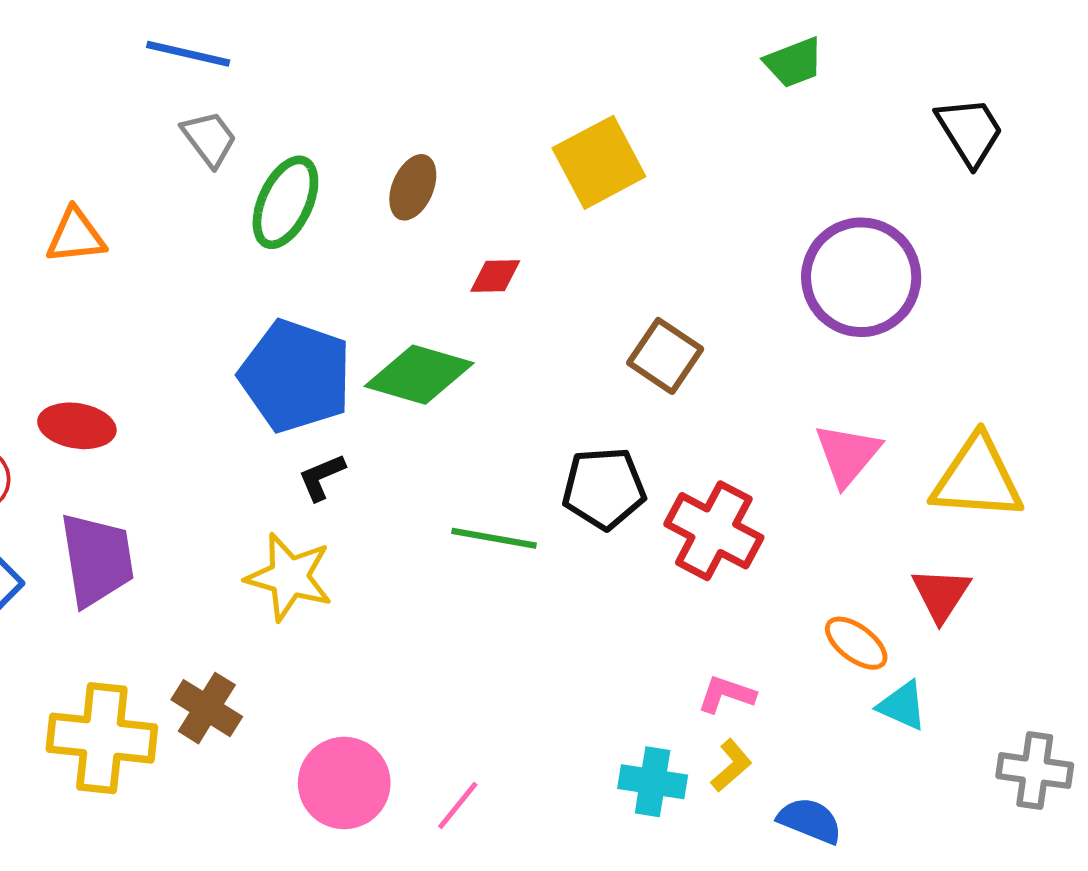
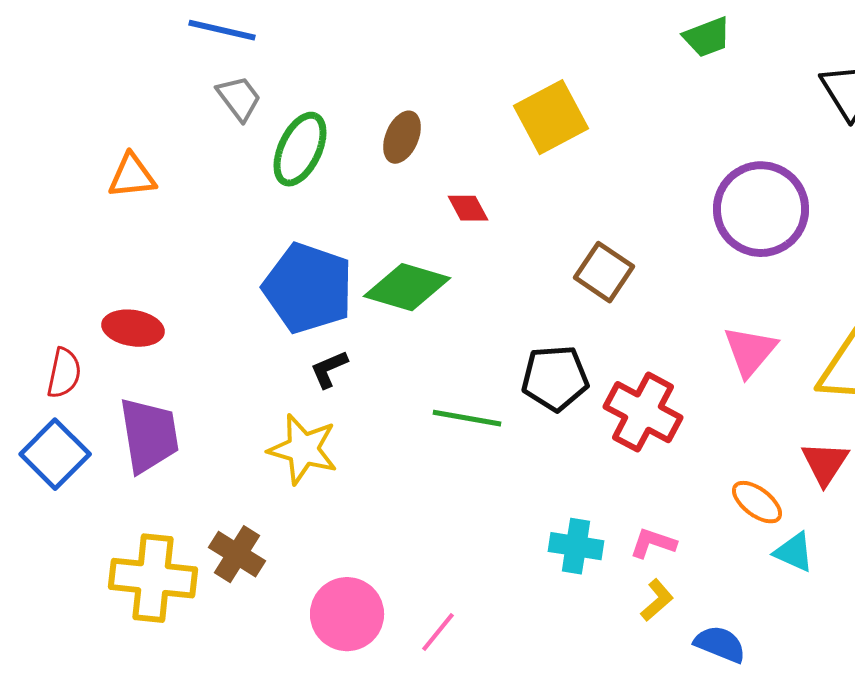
red diamond: (495, 276) -> (468, 208), turned 63
cyan cross: (653, 782) -> (576, 546), moved

